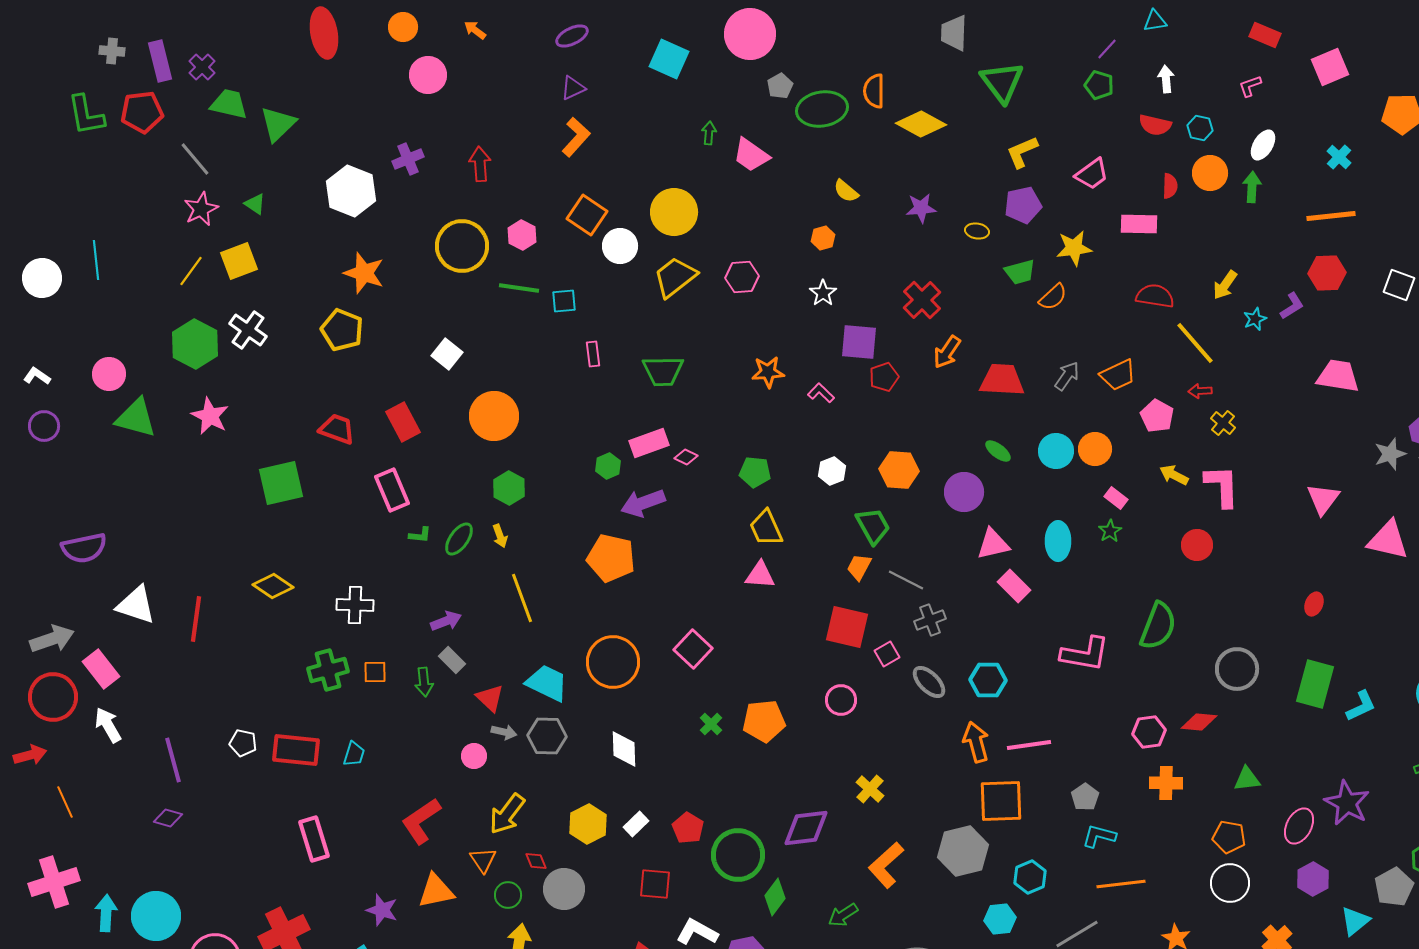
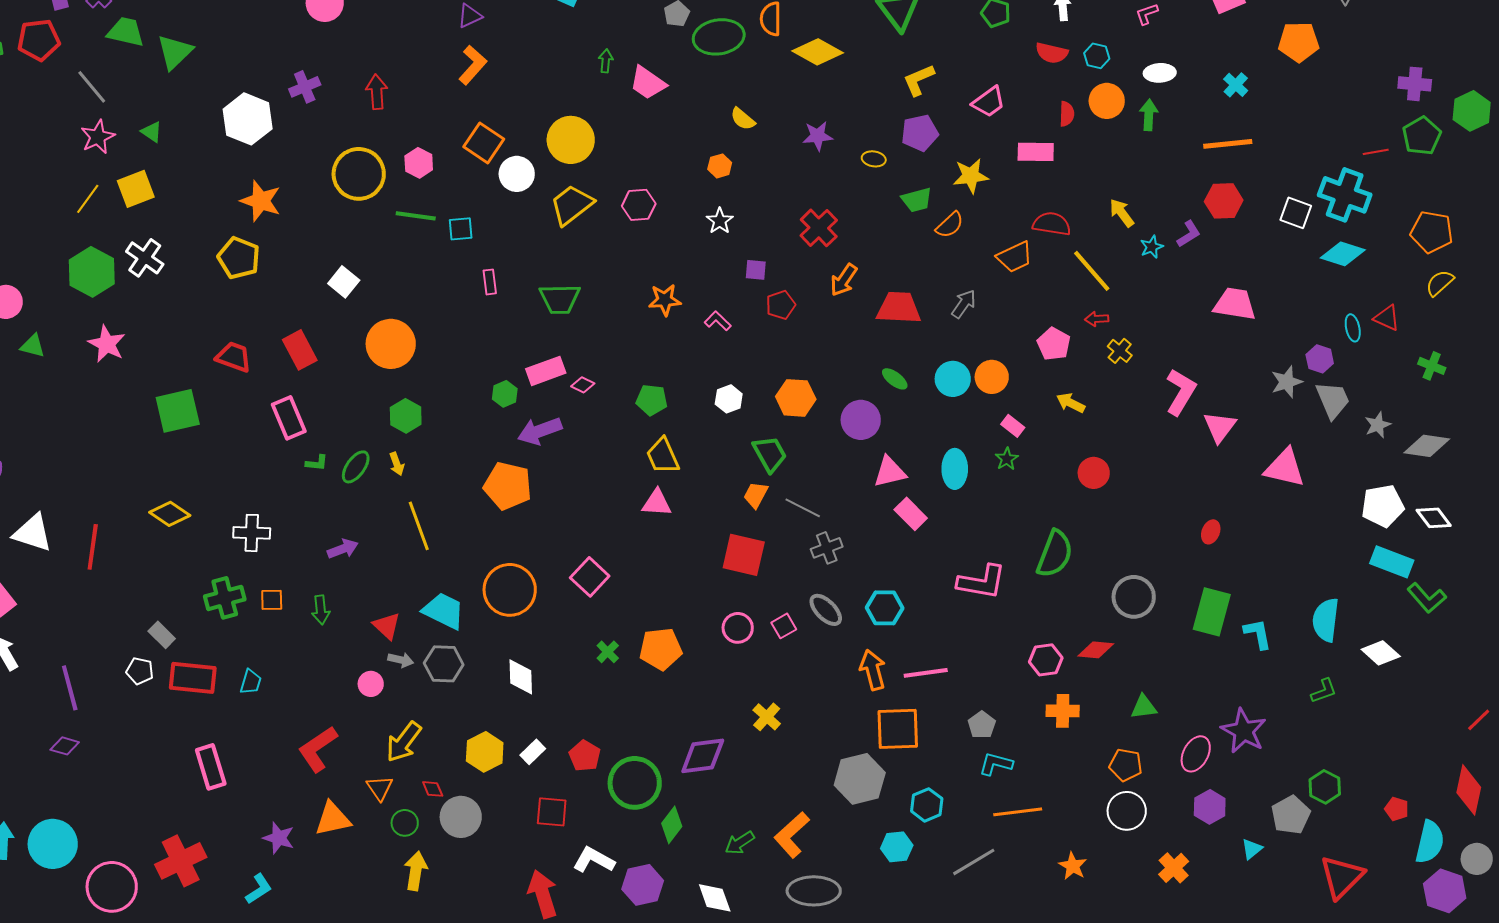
white ellipse: (1263, 145) -> (1160, 73), turned 56
yellow arrow: (1225, 285) -> (1122, 213), turned 108
purple square: (859, 342) -> (756, 270), size x0.6
orange trapezoid: (1118, 375) -> (1015, 257), moved
green triangle: (136, 418) -> (33, 346), size x0.6
pink L-shape: (1222, 486) -> (1181, 392), moved, turned 33
pink square: (887, 654) -> (784, 626), moved
gray rectangle: (452, 660) -> (162, 635), moved
cyan L-shape: (1361, 706) -> (1258, 634), turned -76
orange L-shape: (886, 865) -> (792, 835), moved
cyan triangle: (1355, 921) -> (1252, 849), size x0.7

